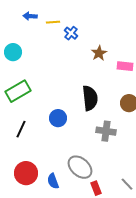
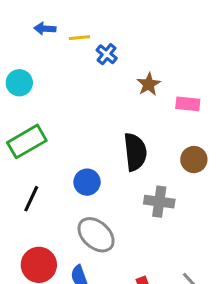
gray ellipse: (80, 167) -> (96, 235), moved

